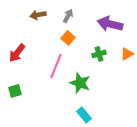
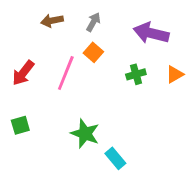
pink line: (56, 66) -> (66, 73), moved
green star: (80, 83) -> (85, 134), moved

